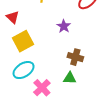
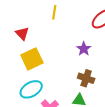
purple star: (64, 26) -> (84, 49), moved

